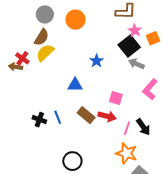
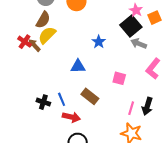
brown arrow: (15, 67) -> (34, 45), moved, turned 40
red arrow: (107, 116) -> (71, 117), moved
black arrow: (143, 127) -> (147, 106), turned 54

